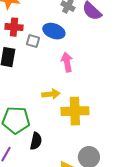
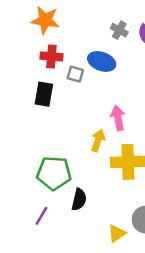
pink arrow: (67, 62) -> (118, 118), moved
yellow arrow: (51, 94) -> (98, 141), turned -66

